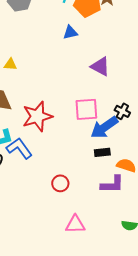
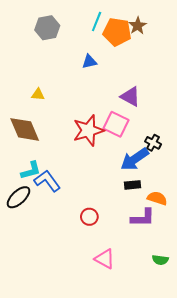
blue triangle: (70, 32) -> (89, 62), moved
pink square: (86, 109) -> (116, 124), moved, turned 30
red star: (37, 116) -> (88, 130), moved
pink triangle: (75, 224) -> (105, 259), turned 30

